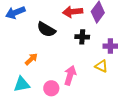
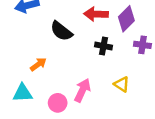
purple cross: (110, 46) -> (142, 45), moved

